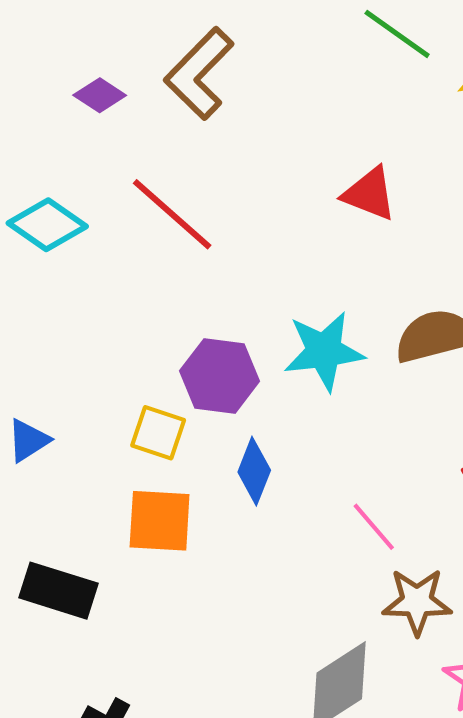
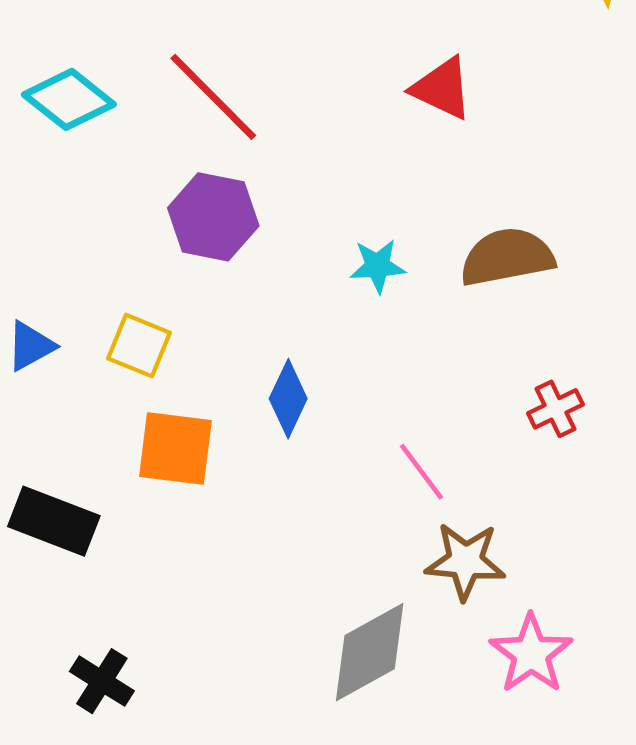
cyan star: (324, 351) -> (377, 266), size x0.6
purple hexagon: (220, 376) -> (213, 217), moved
yellow square: (158, 433) -> (139, 346), moved

